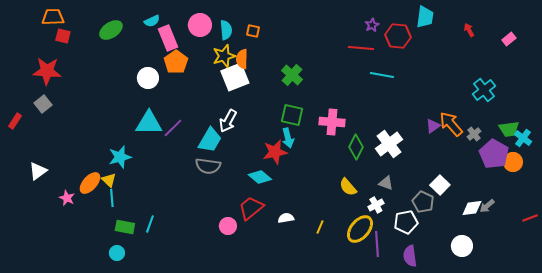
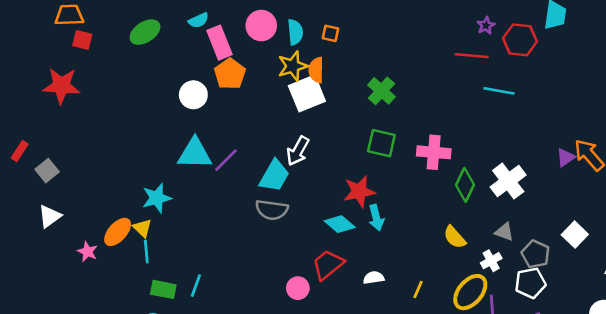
gray square: (43, 104) -> (47, 171), moved
cyan arrow: (288, 138) -> (376, 218), moved
gray pentagon: (423, 202) -> (536, 254), moved

